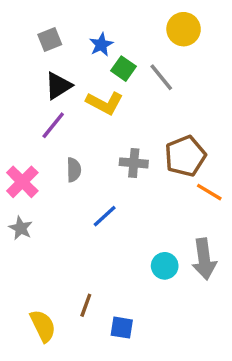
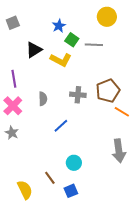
gray square: (50, 39) -> (13, 23), moved
gray line: (161, 77) -> (94, 45), turned -48
purple line: (53, 125) -> (14, 79), moved, turned -48
cyan circle: (165, 266) -> (74, 163), moved
brown line: (86, 305) -> (50, 178), turned -56
blue square: (122, 328) -> (71, 191), turned -32

